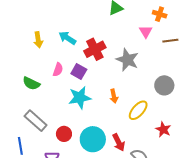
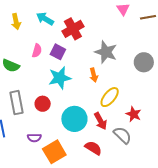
gray star: (127, 60) -> (106, 52), moved
yellow ellipse: (138, 110) -> (110, 97), moved
gray rectangle: (36, 121) -> (17, 103), turned 40
red star: (163, 129) -> (134, 114), moved
red circle: (64, 134) -> (43, 104), moved

